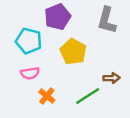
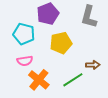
yellow pentagon: (73, 52) -> (61, 43), turned 30
orange cross: (47, 96) -> (39, 80), size x1.5

